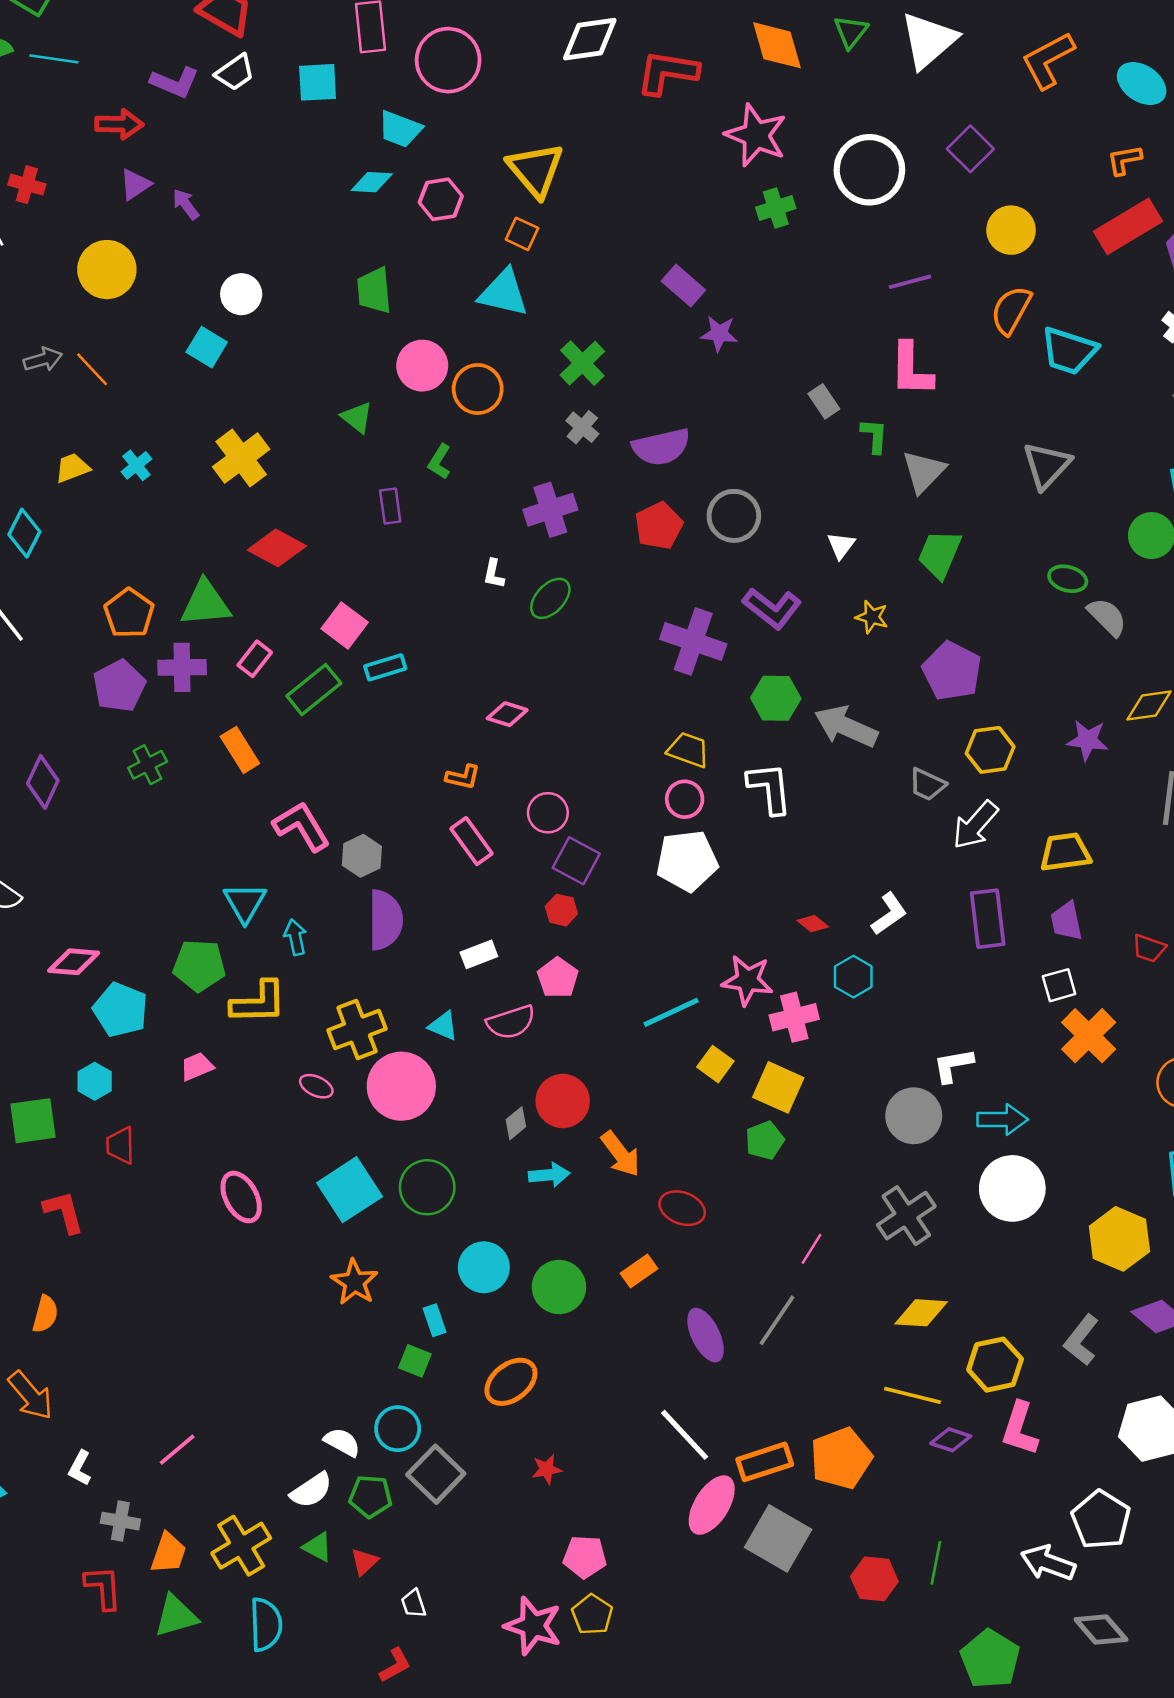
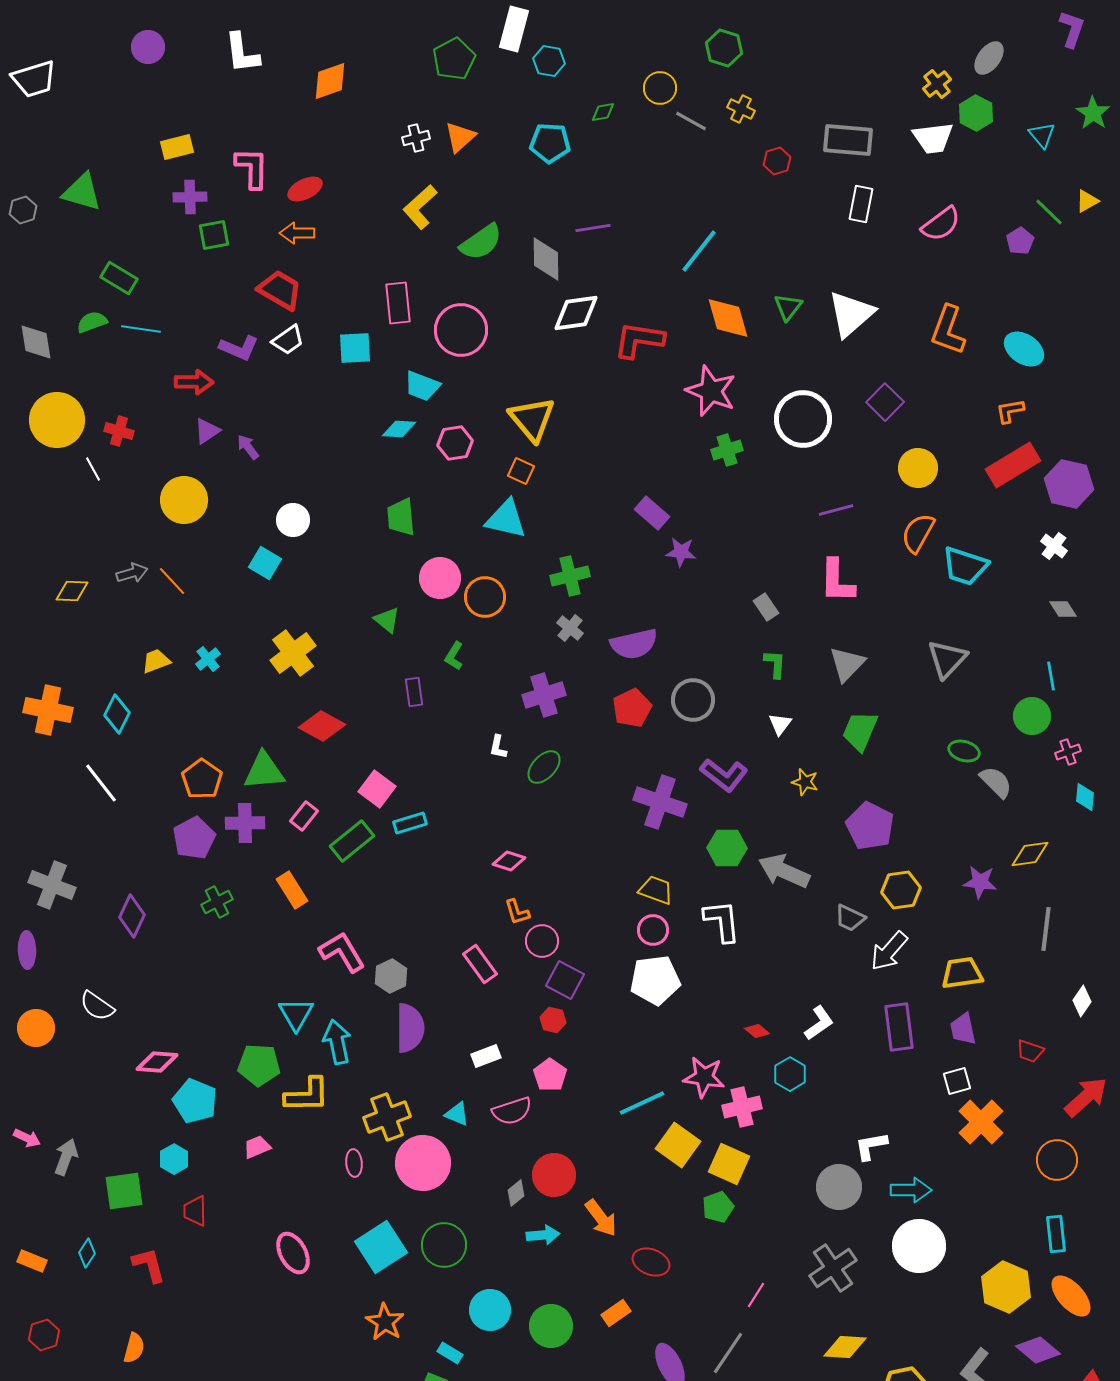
orange L-shape: (1048, 60) -> (948, 330), turned -42
green cross: (582, 363) -> (570, 576), turned 30
green L-shape: (874, 436) -> (775, 664), moved
orange L-shape: (463, 777) -> (517, 912), moved, turned 60
cyan arrow: (295, 937) -> (337, 1042), size x1.5
yellow square: (715, 1064) -> (678, 1145), size x1.5
pink ellipse: (316, 1086) -> (354, 1163), turned 60
cyan rectangle: (435, 1320) -> (450, 1353), turned -40

